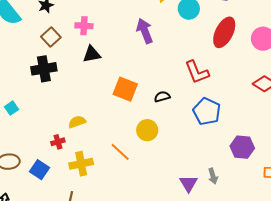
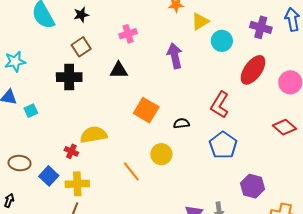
pink cross: (84, 26) -> (128, 34), moved, turned -30
red L-shape: (197, 72) -> (220, 105), turned 44
yellow semicircle: (77, 122) -> (93, 135), size x1.5
red cross: (58, 142) -> (71, 151), turned 32
yellow cross: (81, 164) -> (77, 184), moved

